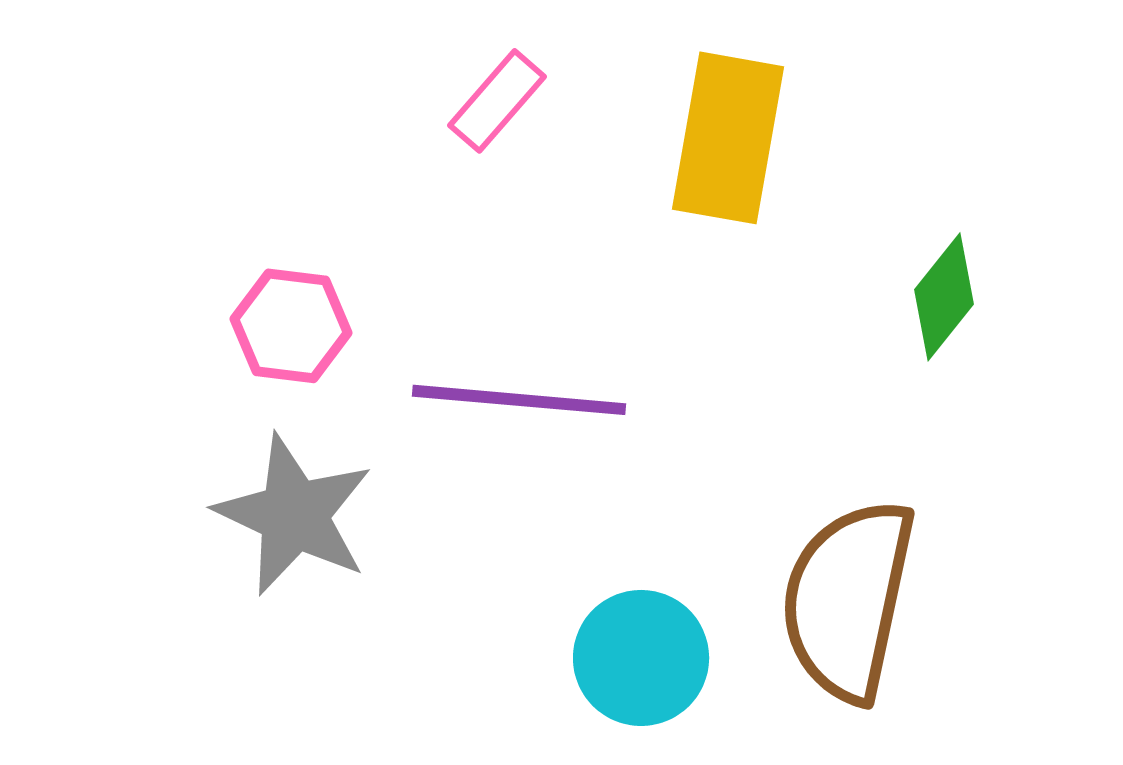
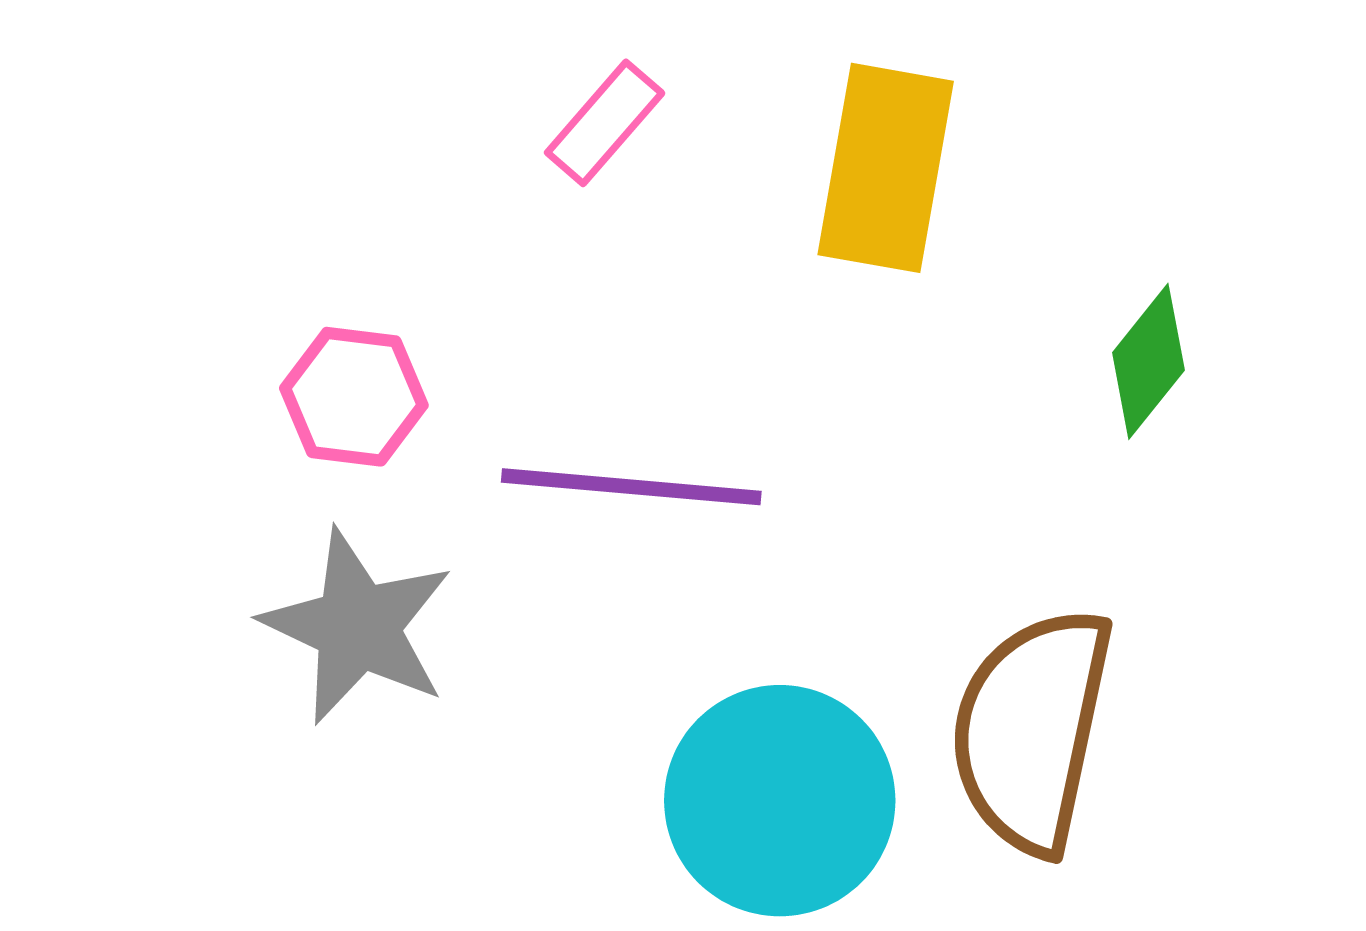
cyan circle: (641, 658) -> (780, 801), size x1.4

